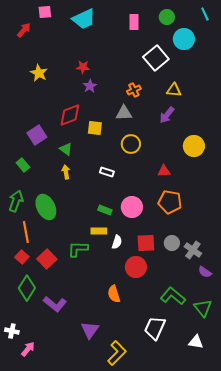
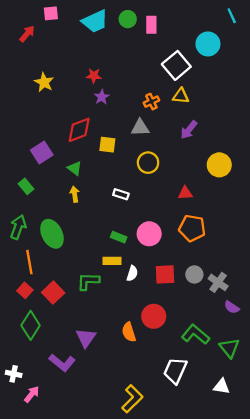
green circle: (167, 17) -> (128, 19), moved
yellow triangle: (174, 90) -> (181, 96), moved
red circle: (136, 267) -> (154, 316), moved
purple L-shape: (55, 304) -> (62, 363), moved
purple triangle: (90, 330) -> (86, 338), moved

